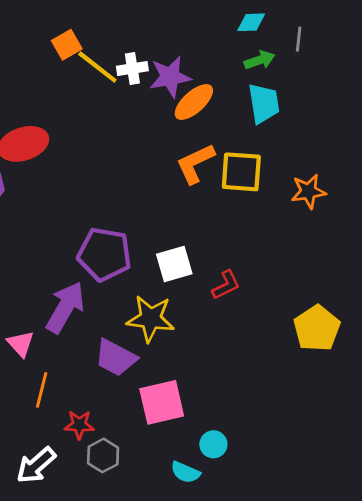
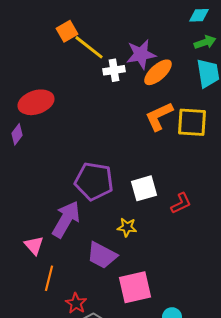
white cross: (132, 68) -> (114, 70), moved
yellow star: (151, 319) -> (127, 227), size x0.6
red star: (79, 425) -> (76, 303), turned 30

